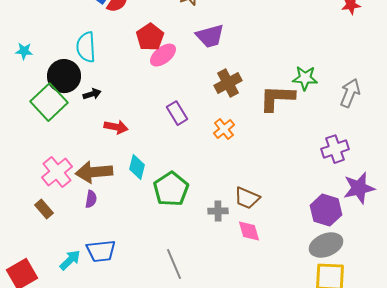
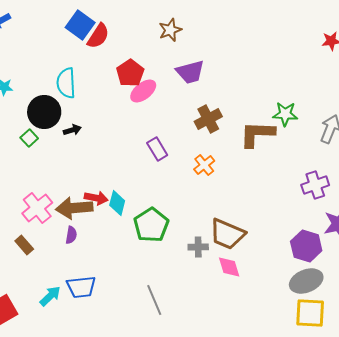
green square: (49, 102) -> (29, 138), size x0.5
red arrow: (116, 127) -> (96, 198), moved
brown trapezoid: (247, 198) -> (227, 234), size x1.4

